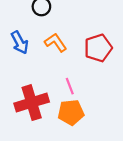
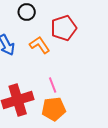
red pentagon: (98, 48) -> (64, 28), moved

